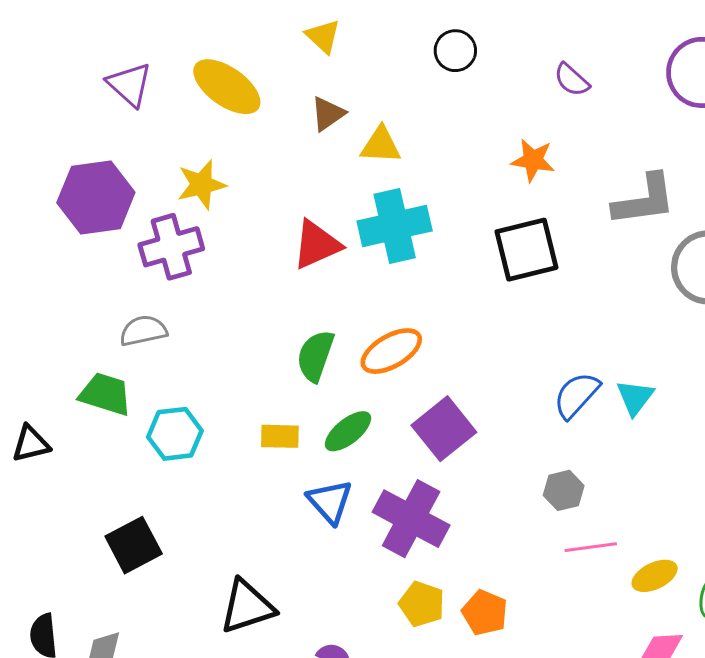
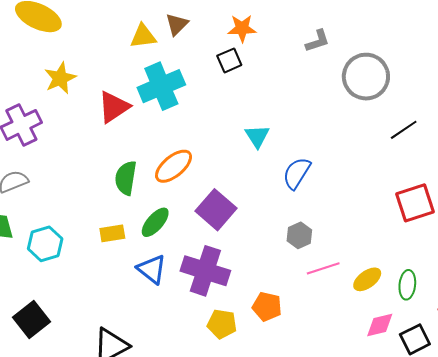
brown triangle: (328, 114) -> (177, 24), moved
yellow star: (201, 185) -> (60, 78), moved
gray L-shape: (644, 200) -> (318, 41), size x0.6
black square: (526, 250) -> (229, 60), moved, size x0.6
cyan triangle: (635, 397) -> (257, 136), moved
orange pentagon: (485, 613) -> (267, 307), moved

